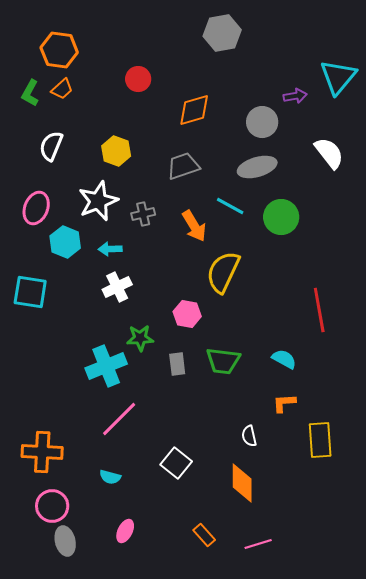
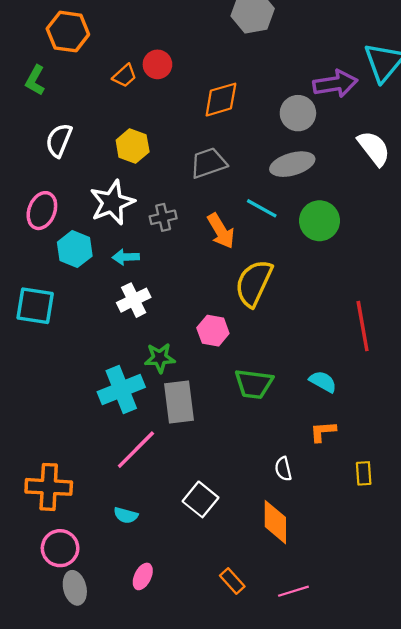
orange trapezoid: (62, 89) -> (125, 76), moved
purple arrow: (295, 96) -> (335, 84), size x1.6
gray rectangle: (177, 364) -> (179, 402), moved, size x1.6
yellow rectangle: (320, 440) -> (364, 473), size x0.6

